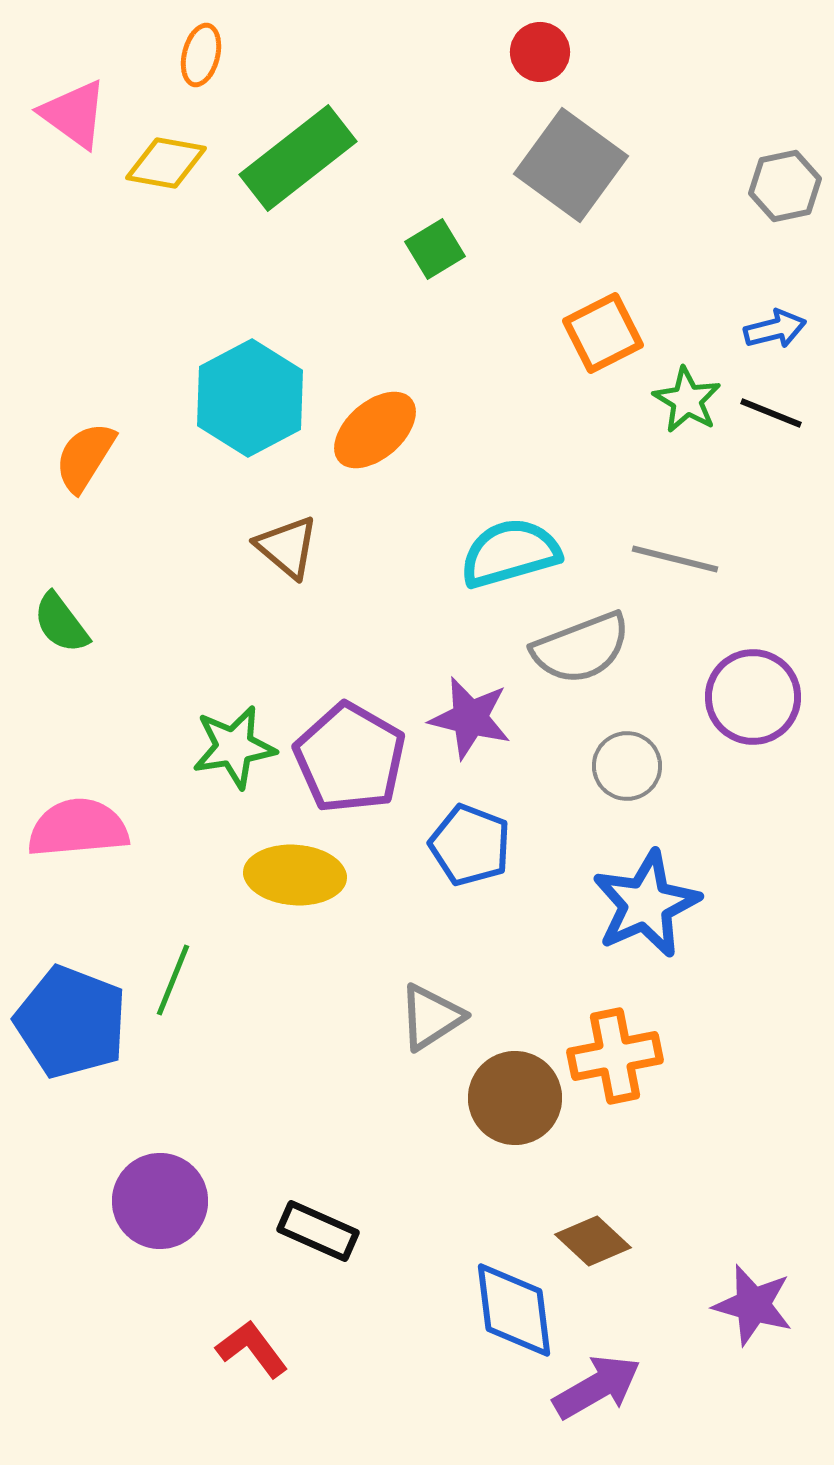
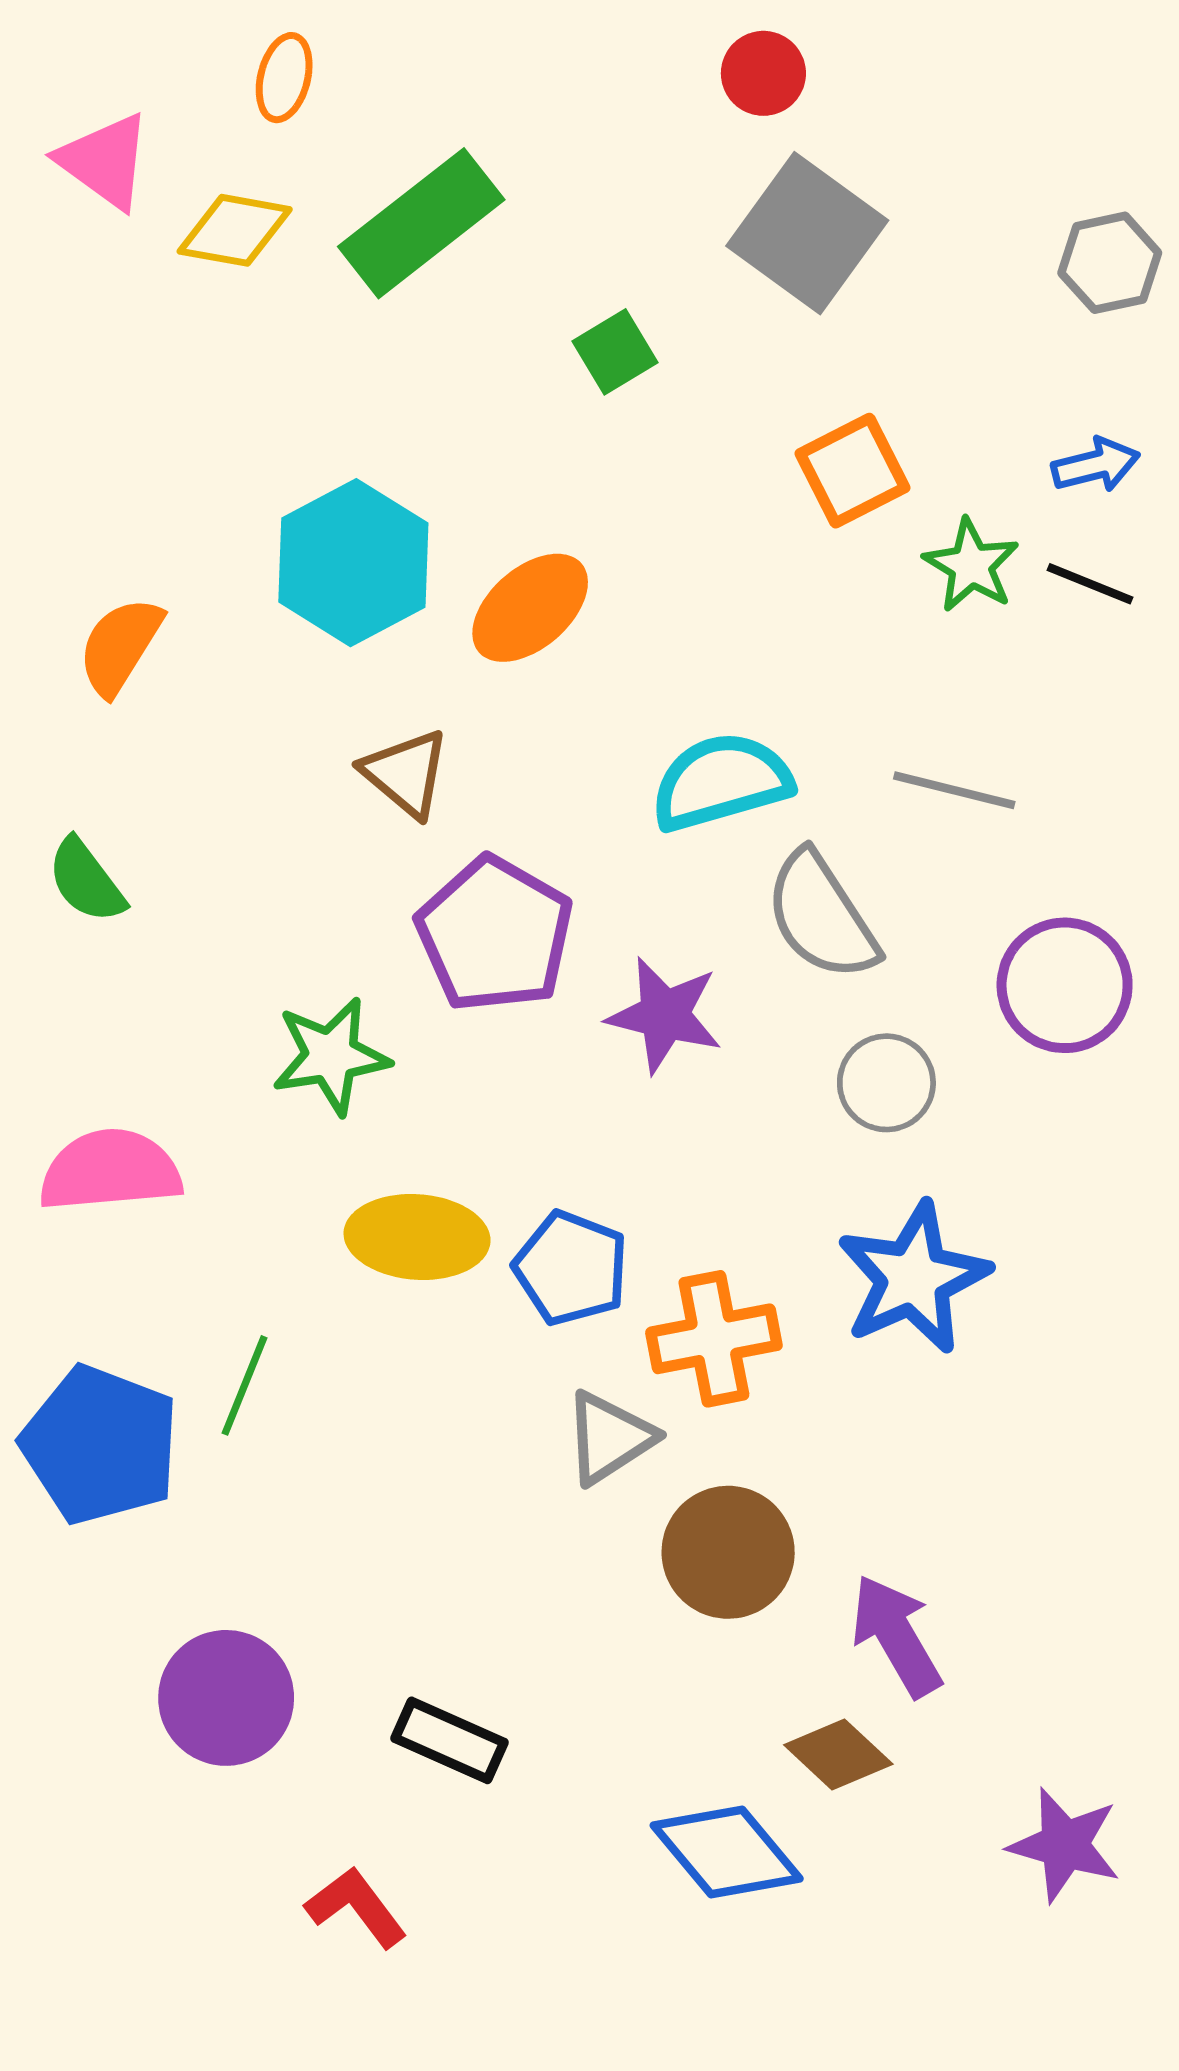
gray semicircle: (581, 648) -> (821, 916), turned 78
purple pentagon: (350, 758) -> (495, 934), moved
blue pentagon: (470, 845) -> (571, 1268), moved
orange cross: (615, 1056) -> (714, 1339), moved
blue diamond: (514, 1310) -> (727, 1852), turned -33
purple arrow: (597, 1387) -> (896, 1636), moved, turned -90

